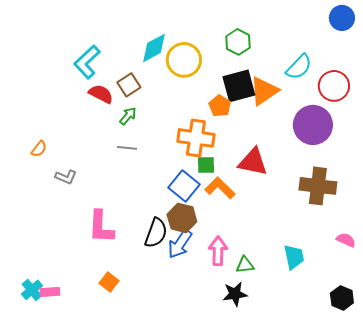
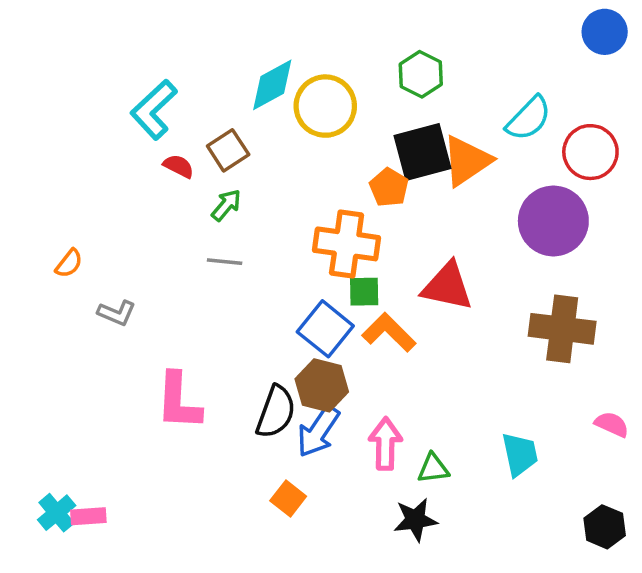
red semicircle: (101, 94) -> (179, 166), size x0.7
orange square: (109, 282) -> (288, 499), moved

